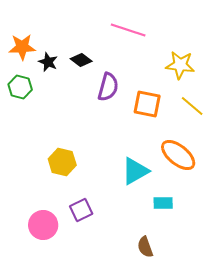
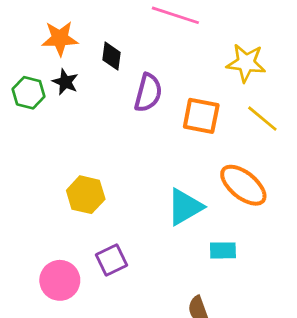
orange star: (22, 47) -> (60, 38), moved
black diamond: (81, 60) -> (111, 56), turned 60
black star: (48, 62) -> (65, 82), moved

